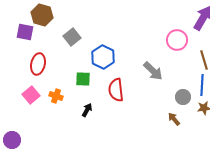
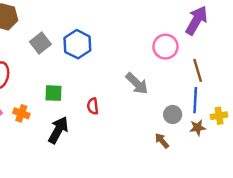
blue hexagon: (103, 57) -> (77, 44), moved
red semicircle: (116, 90) -> (93, 106), size x0.6
black arrow: (87, 110) -> (58, 130), size x1.6

